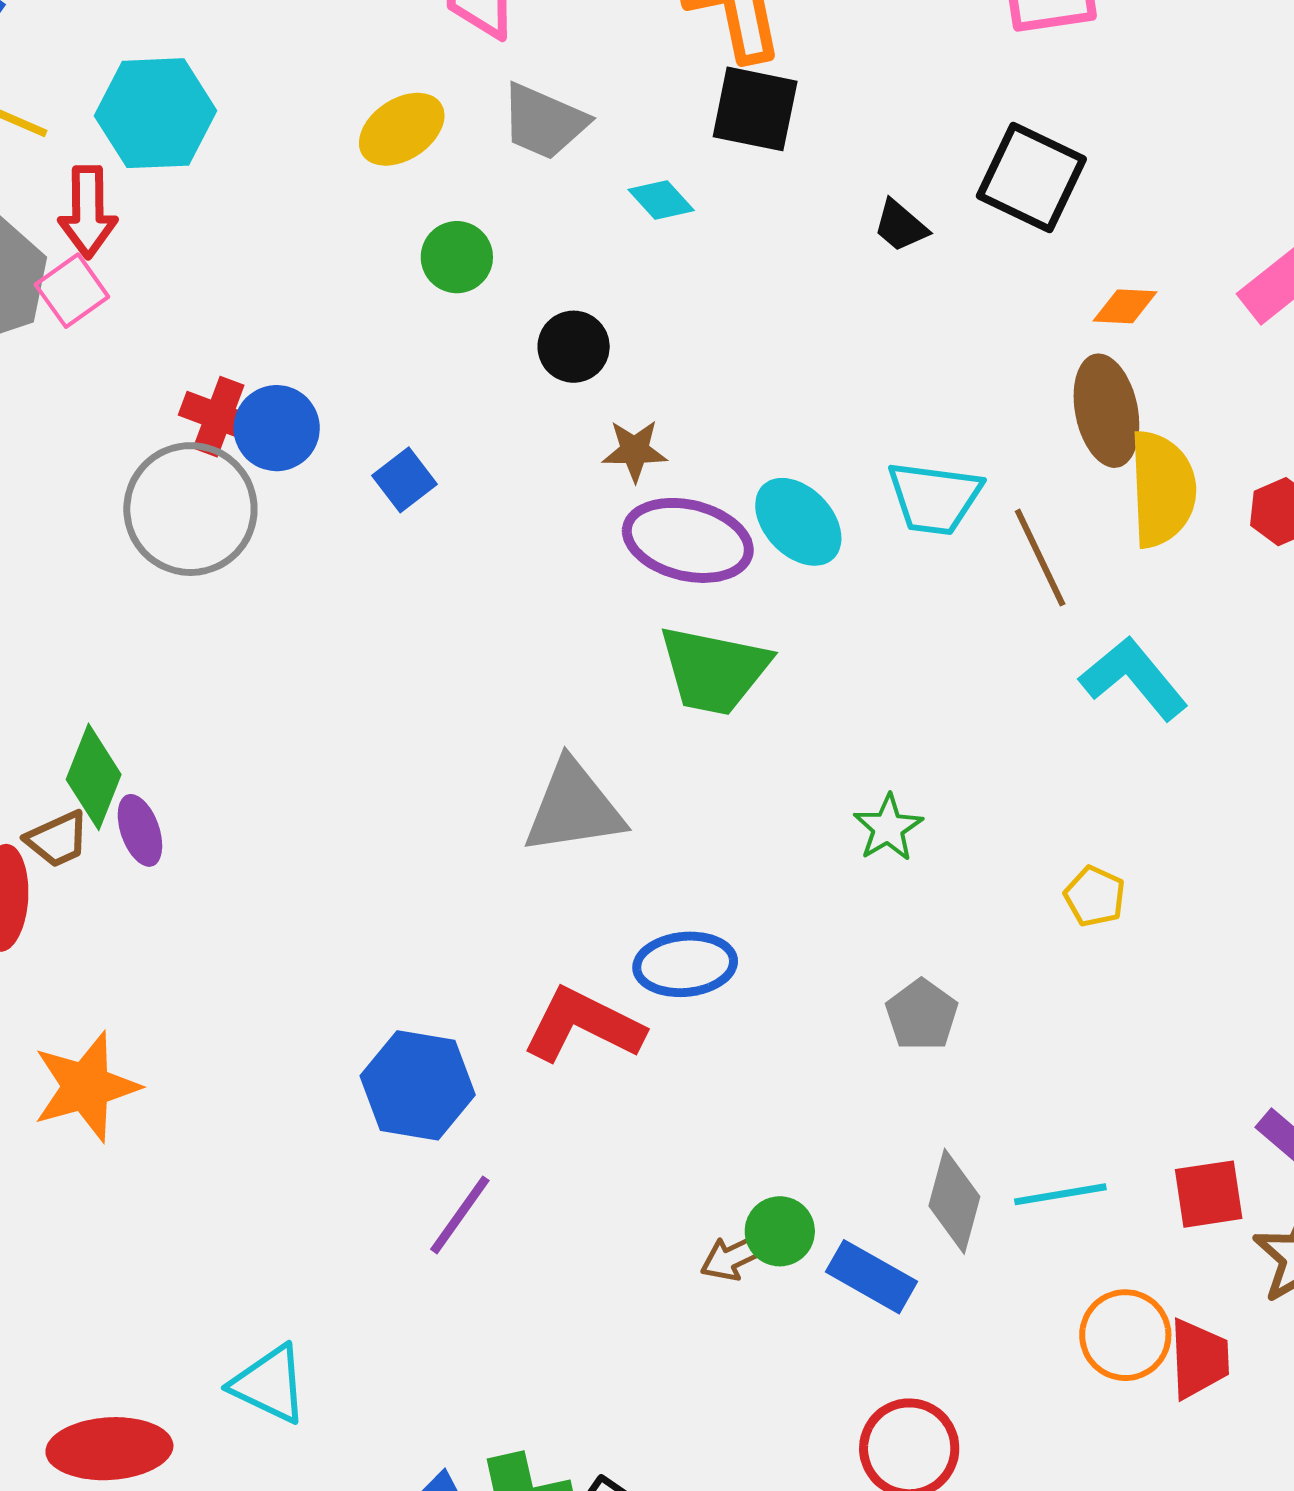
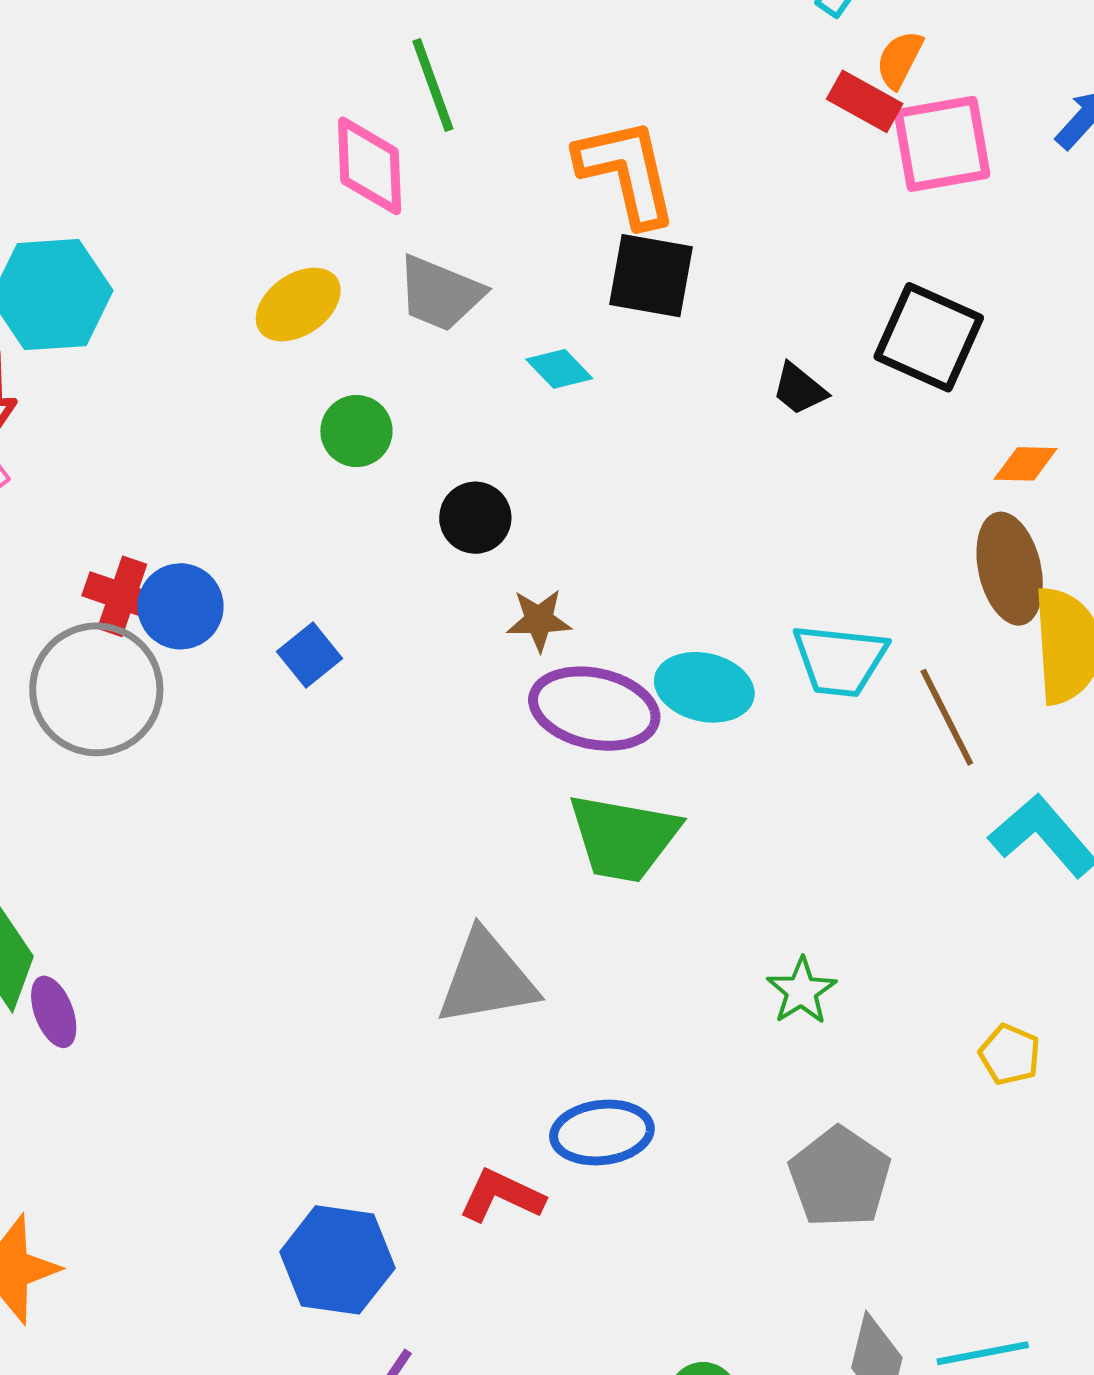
cyan ellipse: (798, 522) -> (704, 687), turned -32
gray pentagon: (922, 1015) -> (840, 1177), size x1.4
red L-shape: (583, 1025) -> (502, 1196), size x0.7

